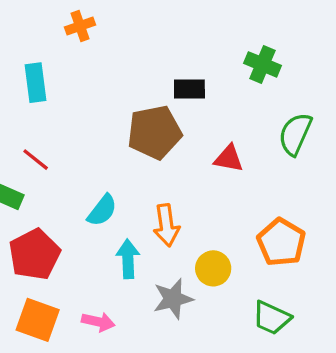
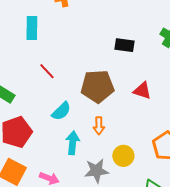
brown pentagon: (154, 132) -> (97, 86), moved
red line: (36, 160) -> (47, 71), moved
orange arrow: (166, 225) -> (99, 126), size x0.7

